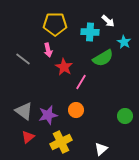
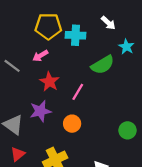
cyan cross: (90, 32) -> (75, 35), moved
pink arrow: (48, 50) -> (40, 56), turned 72
red star: (64, 67) -> (49, 82), moved
purple star: (48, 115) -> (40, 111), moved

